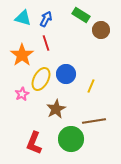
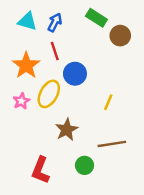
blue circle: (66, 74) -> (75, 74), moved
pink star: (22, 94) -> (21, 101), moved
green circle: (71, 139) -> (85, 165), size x0.6

